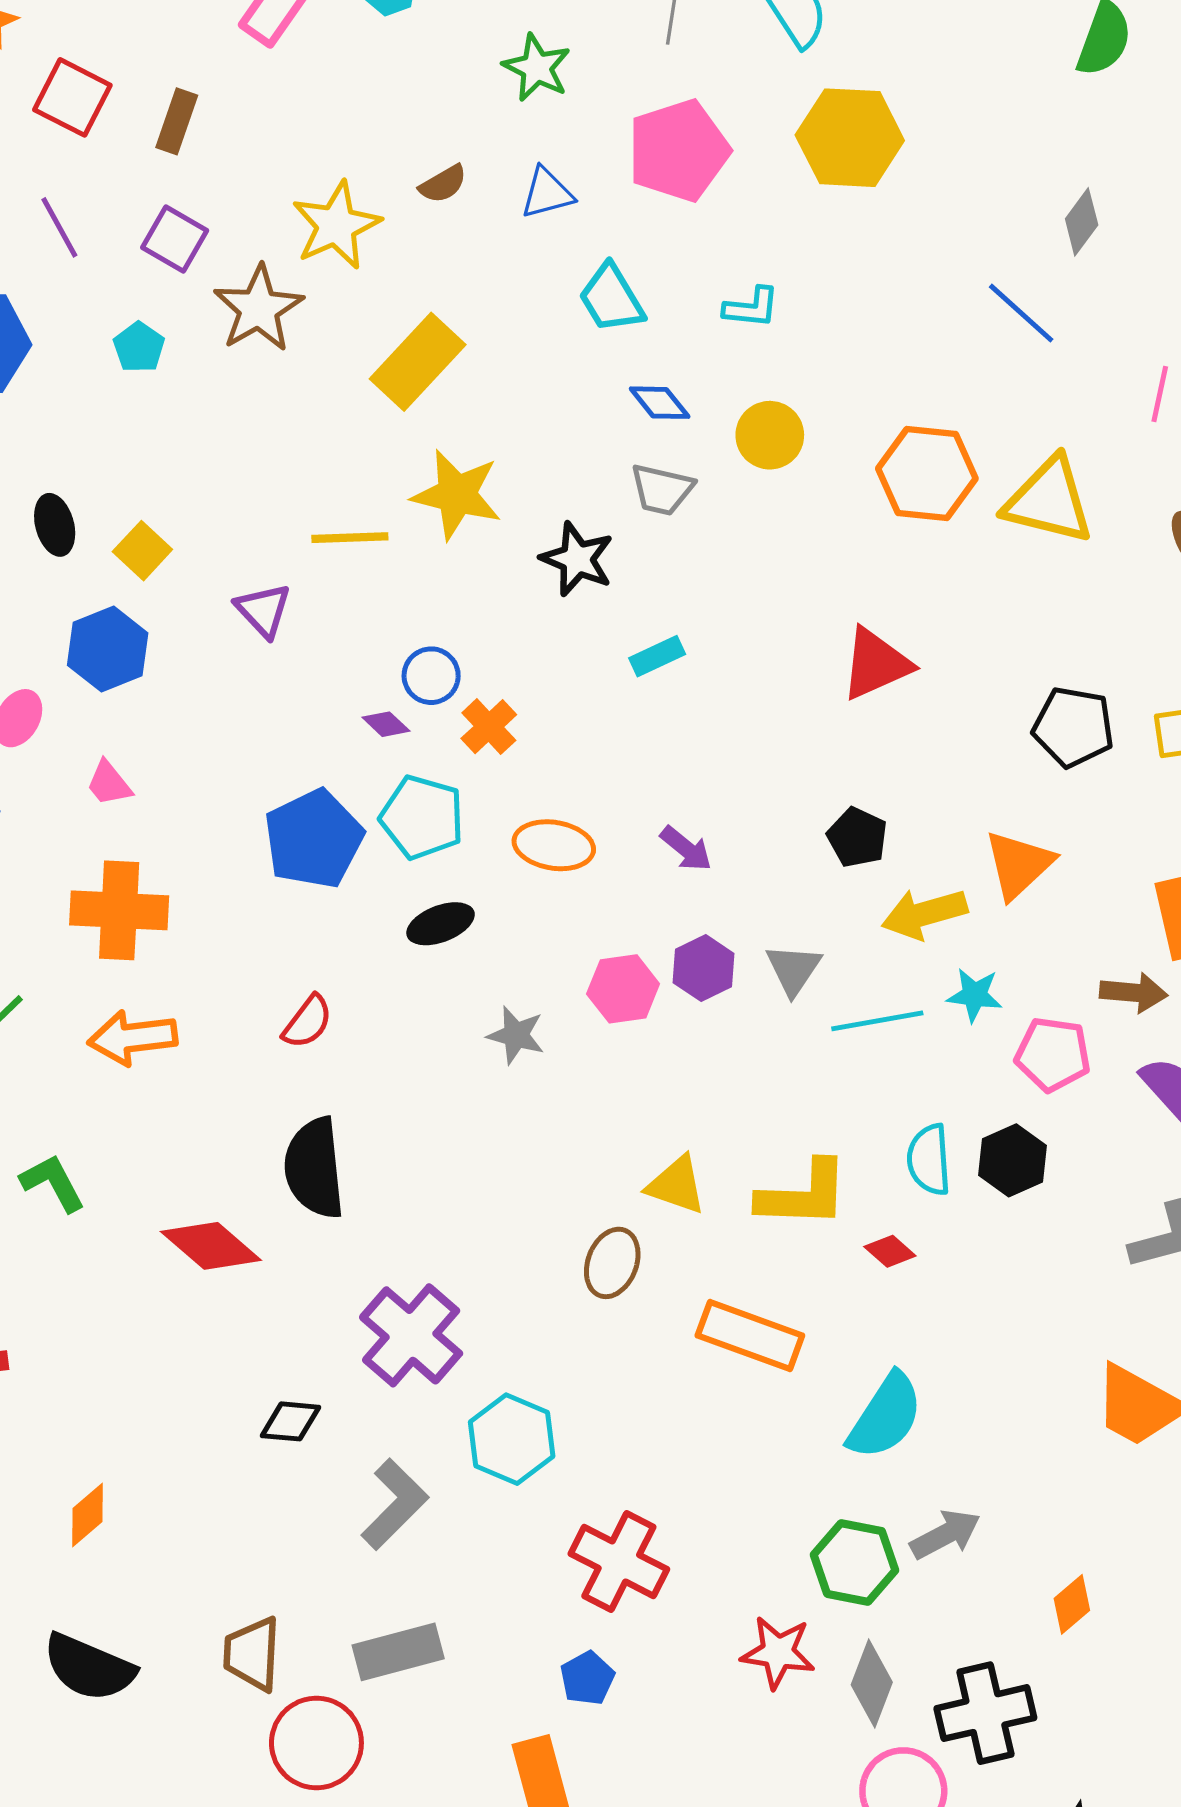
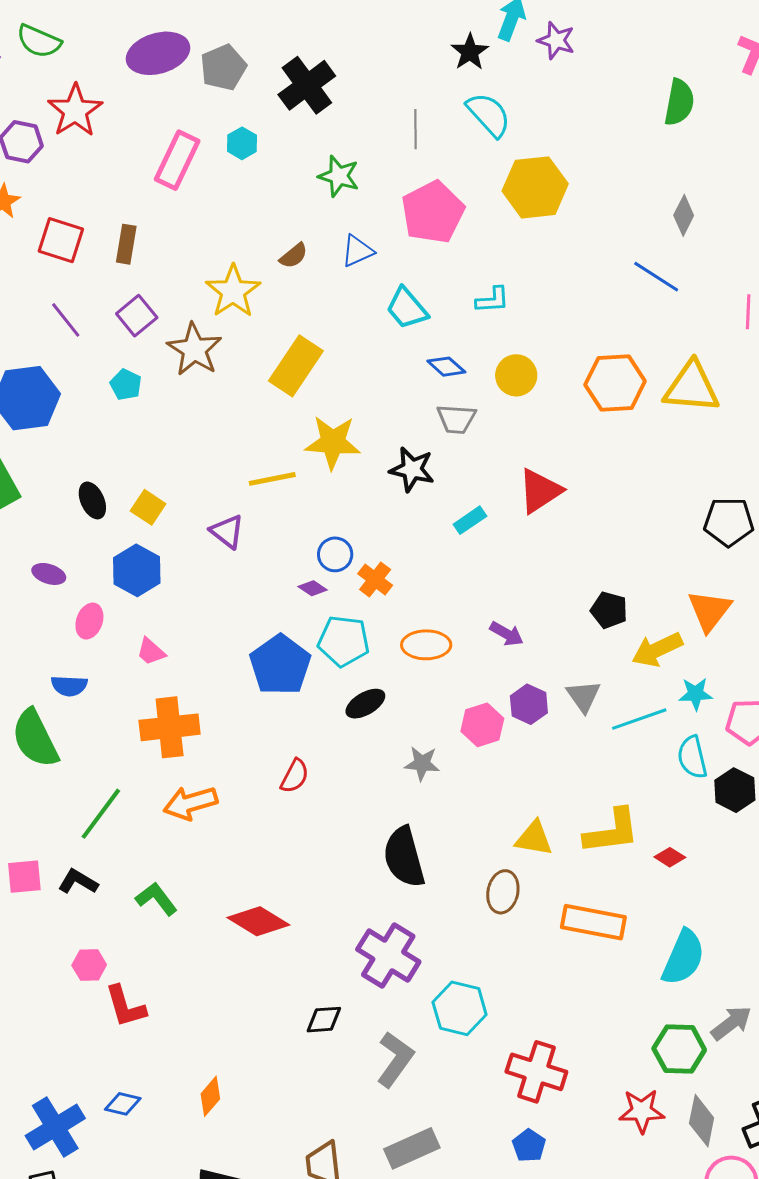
purple square: (175, 239) -> (137, 316), turned 30
red triangle: (876, 664) -> (540, 491), moved
cyan semicircle: (929, 1160) -> (692, 757), moved
black semicircle: (314, 1168) -> (404, 857), moved

